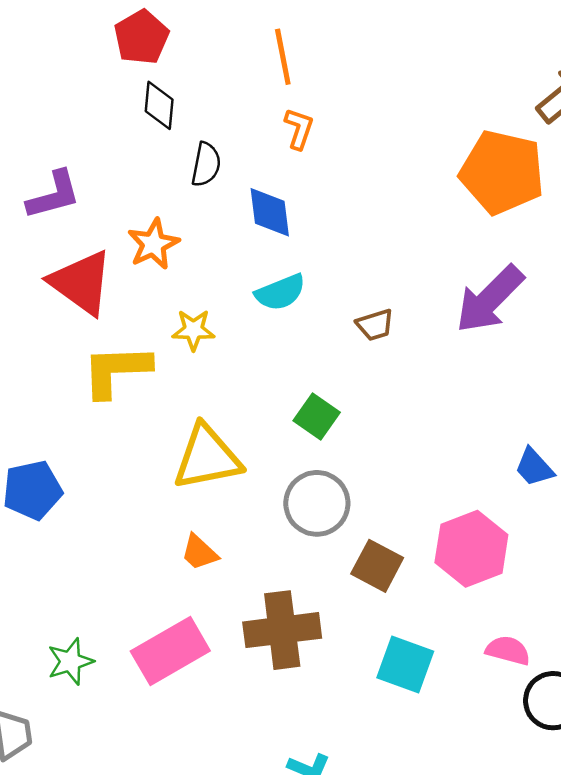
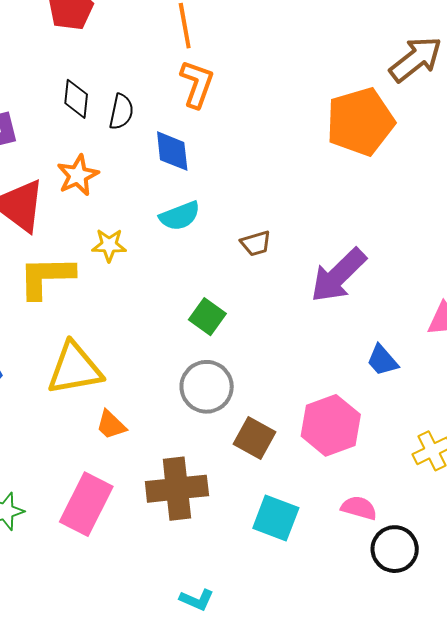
black diamond: (159, 105) -> (76, 99), moved
orange L-shape: (299, 129) -> (197, 84), size x1.4
orange pentagon: (502, 172) -> (360, 122), turned -30
purple arrow: (490, 299) -> (338, 275), moved
yellow triangle: (207, 457) -> (75, 369), moved
pink rectangle: (170, 651) -> (86, 504), turned -34

